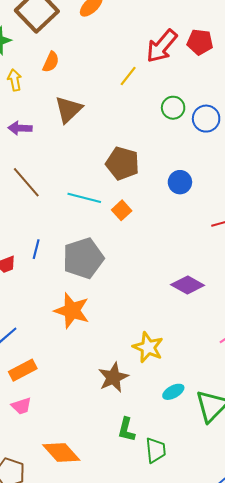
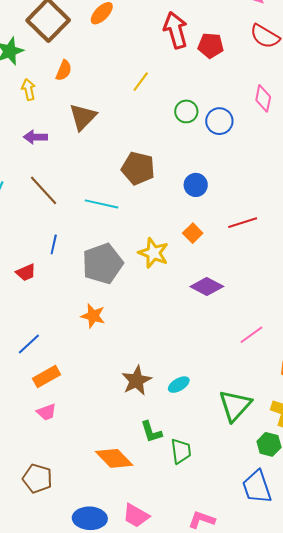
red arrow: (162, 46) -> (176, 30), moved, turned 126
orange square: (122, 210) -> (193, 233), moved
blue line: (36, 249) -> (54, 244), moved
orange star: (72, 311) -> (93, 316), size x0.7
yellow star: (148, 347) -> (153, 253), moved
cyan ellipse: (173, 392) -> (179, 385), moved
green L-shape: (126, 430) -> (151, 432), turned -30
orange diamond: (61, 453) -> (114, 458), moved

